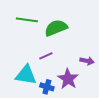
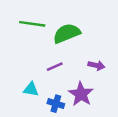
purple arrow: (87, 61) -> (96, 65), moved
cyan triangle: (26, 75) -> (31, 89), size x0.6

